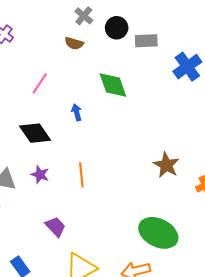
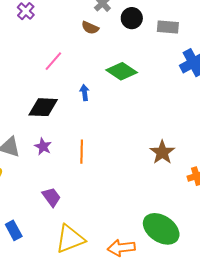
gray rectangle: (146, 41) -> (168, 27), moved
green diamond: (113, 85) -> (122, 71), turned -44
black diamond: (35, 133) -> (43, 107), turned -60
green ellipse: (158, 233) -> (161, 229), moved

